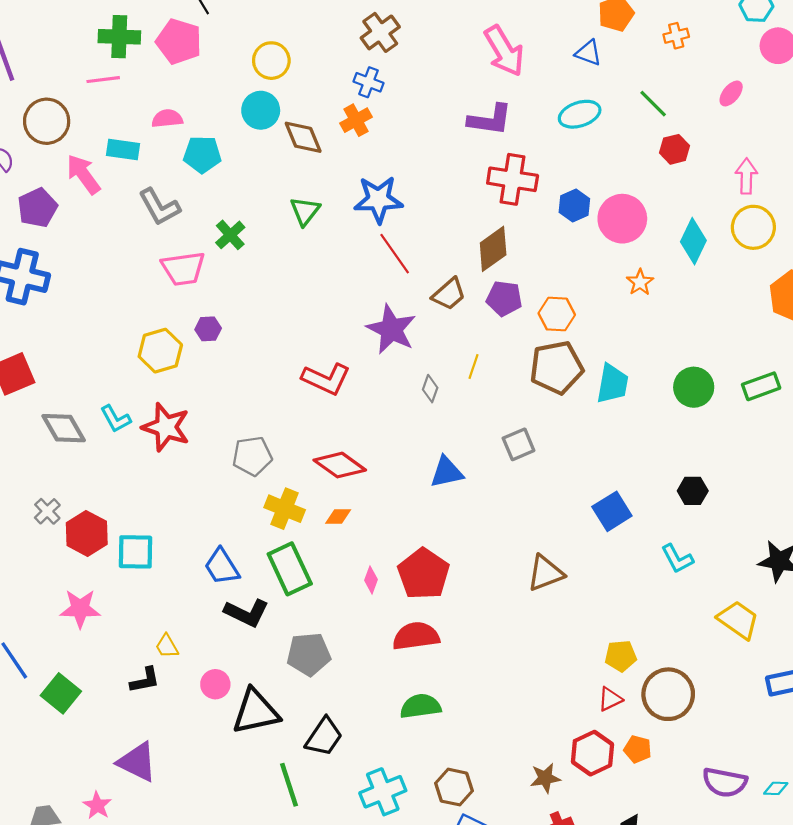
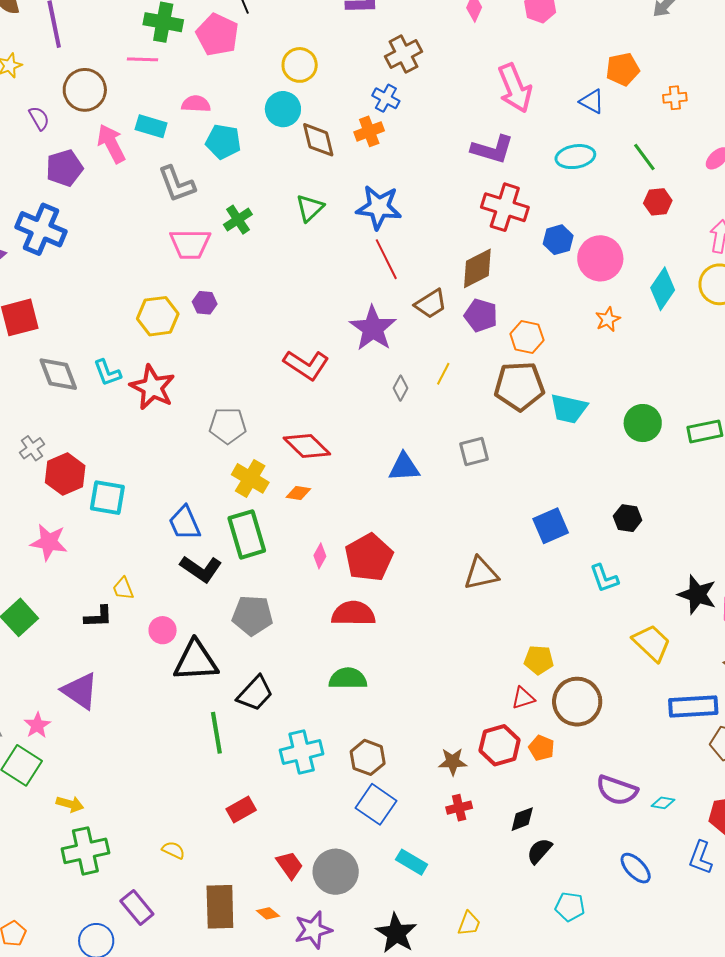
cyan trapezoid: (612, 384) -> (569, 409), turned 84

